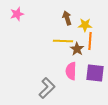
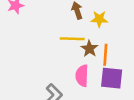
orange line: (90, 41) -> (105, 55), moved

